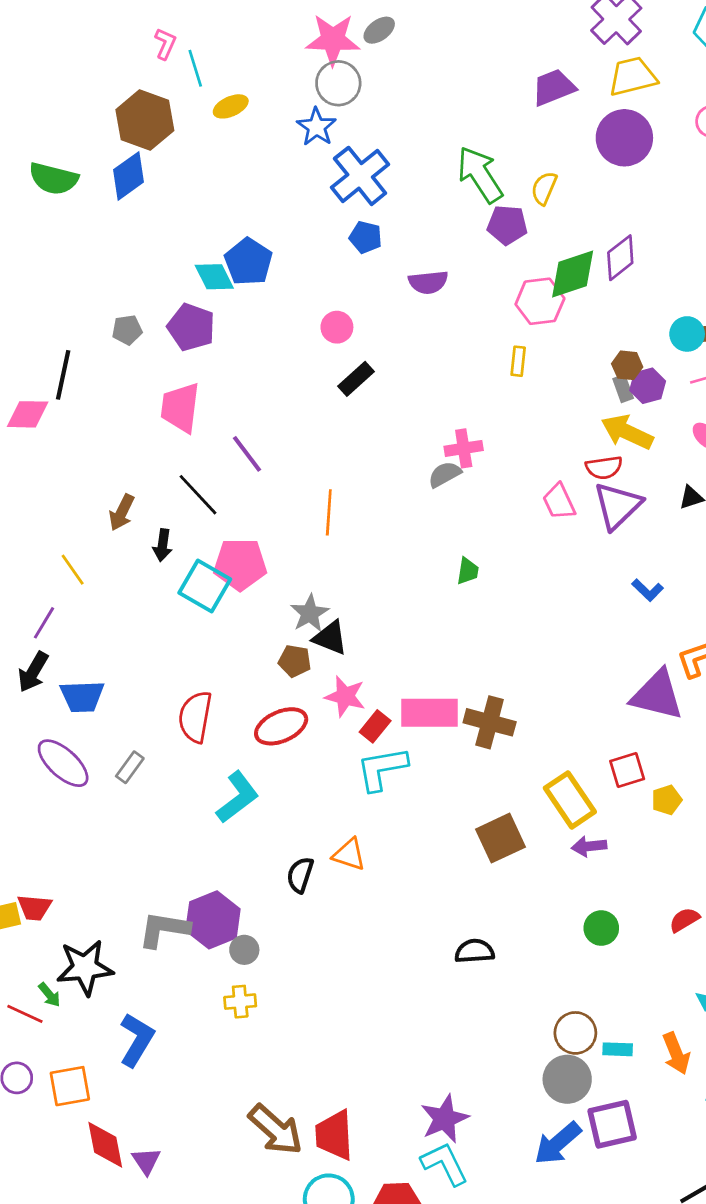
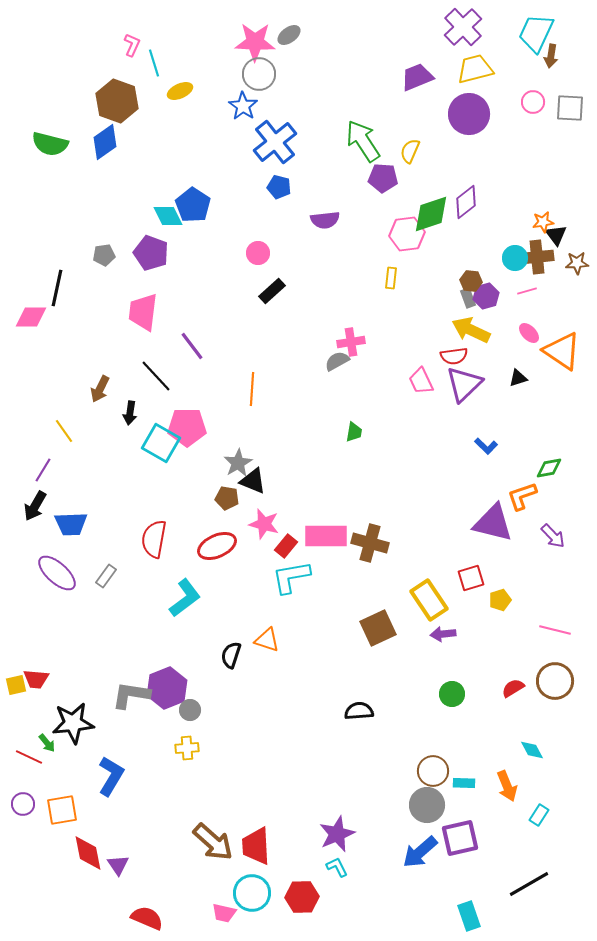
cyan L-shape: (445, 1164) -> (337, 867), size x0.6

